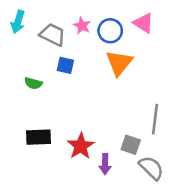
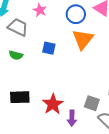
pink star: (82, 26) -> (40, 10), moved
gray trapezoid: (53, 35) -> (18, 27), moved
blue square: (65, 65) -> (49, 48), moved

